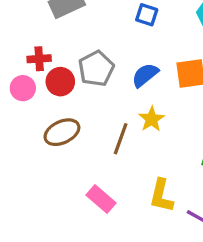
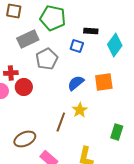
gray pentagon: (96, 69) -> (47, 59), moved
brown ellipse: (62, 132) -> (25, 139), moved

